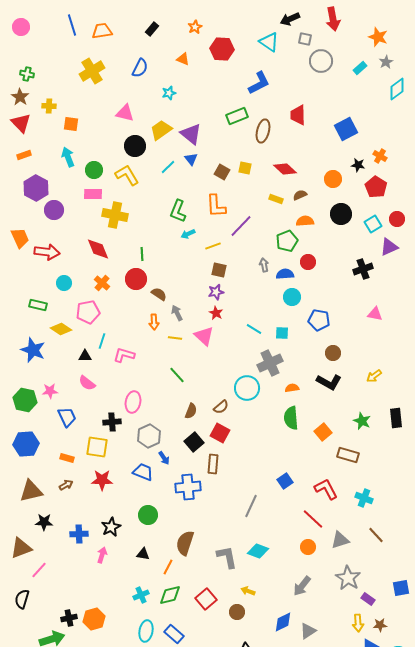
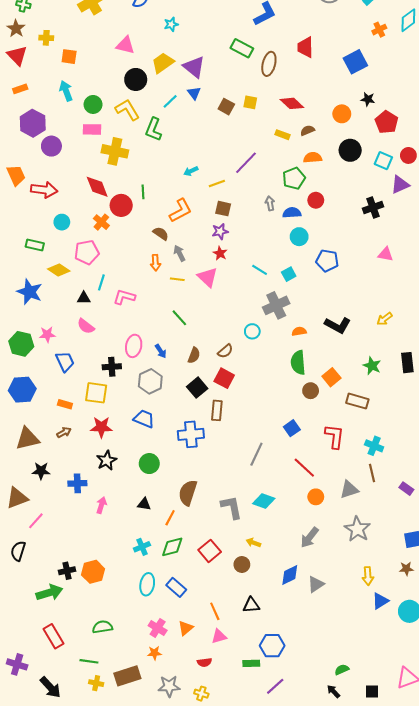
green rectangle: (237, 116) -> (242, 48), turned 50
orange cross: (380, 156) -> (379, 30), moved, turned 32
orange L-shape: (216, 206) -> (180, 211), moved, turned -115
green L-shape: (178, 211) -> (153, 129), moved
cyan square: (373, 224) -> (383, 161), turned -36
red circle: (136, 279) -> (121, 205), moved
cyan square: (282, 333) -> (289, 274), turned -32
brown circle: (333, 353) -> (311, 391), moved
cyan circle: (247, 388) -> (252, 331), size x0.6
blue arrow: (164, 458) -> (161, 351), moved
red L-shape: (326, 489) -> (335, 436), turned 35
red line: (313, 519) -> (304, 468), moved
black star: (111, 527) -> (107, 460), moved
brown line: (376, 535) -> (372, 473), moved, turned 30
purple rectangle: (368, 599) -> (406, 489), moved
brown star: (380, 625) -> (406, 569), moved

